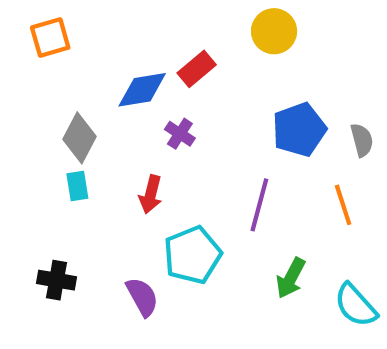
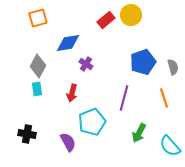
orange square: (50, 37) -> (38, 18), moved
red rectangle: (197, 69) -> (106, 20), moved

